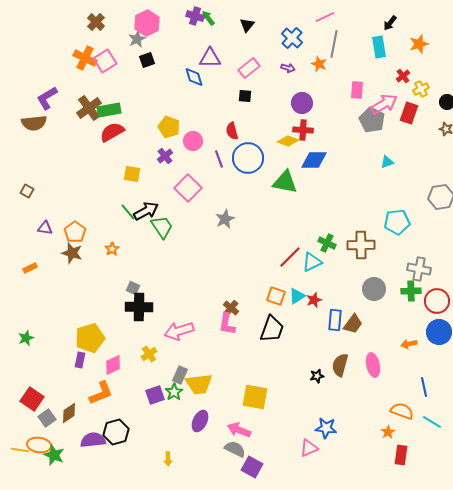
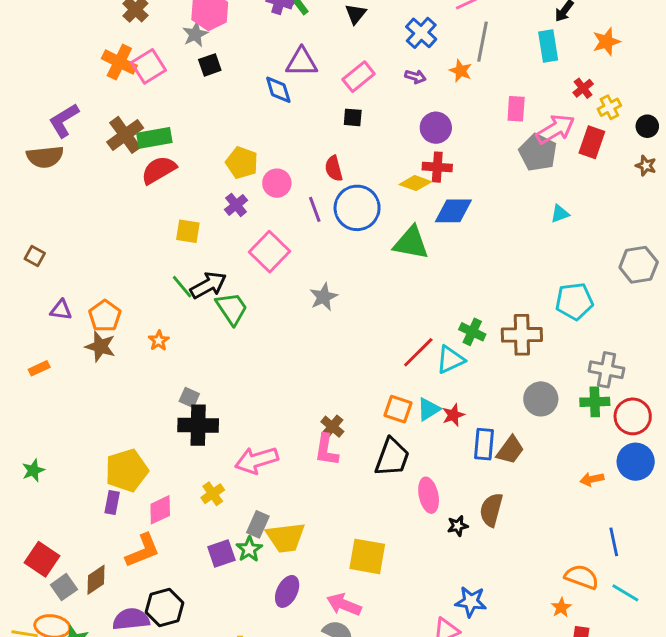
pink ellipse: (373, 365) -> (429, 495), moved

